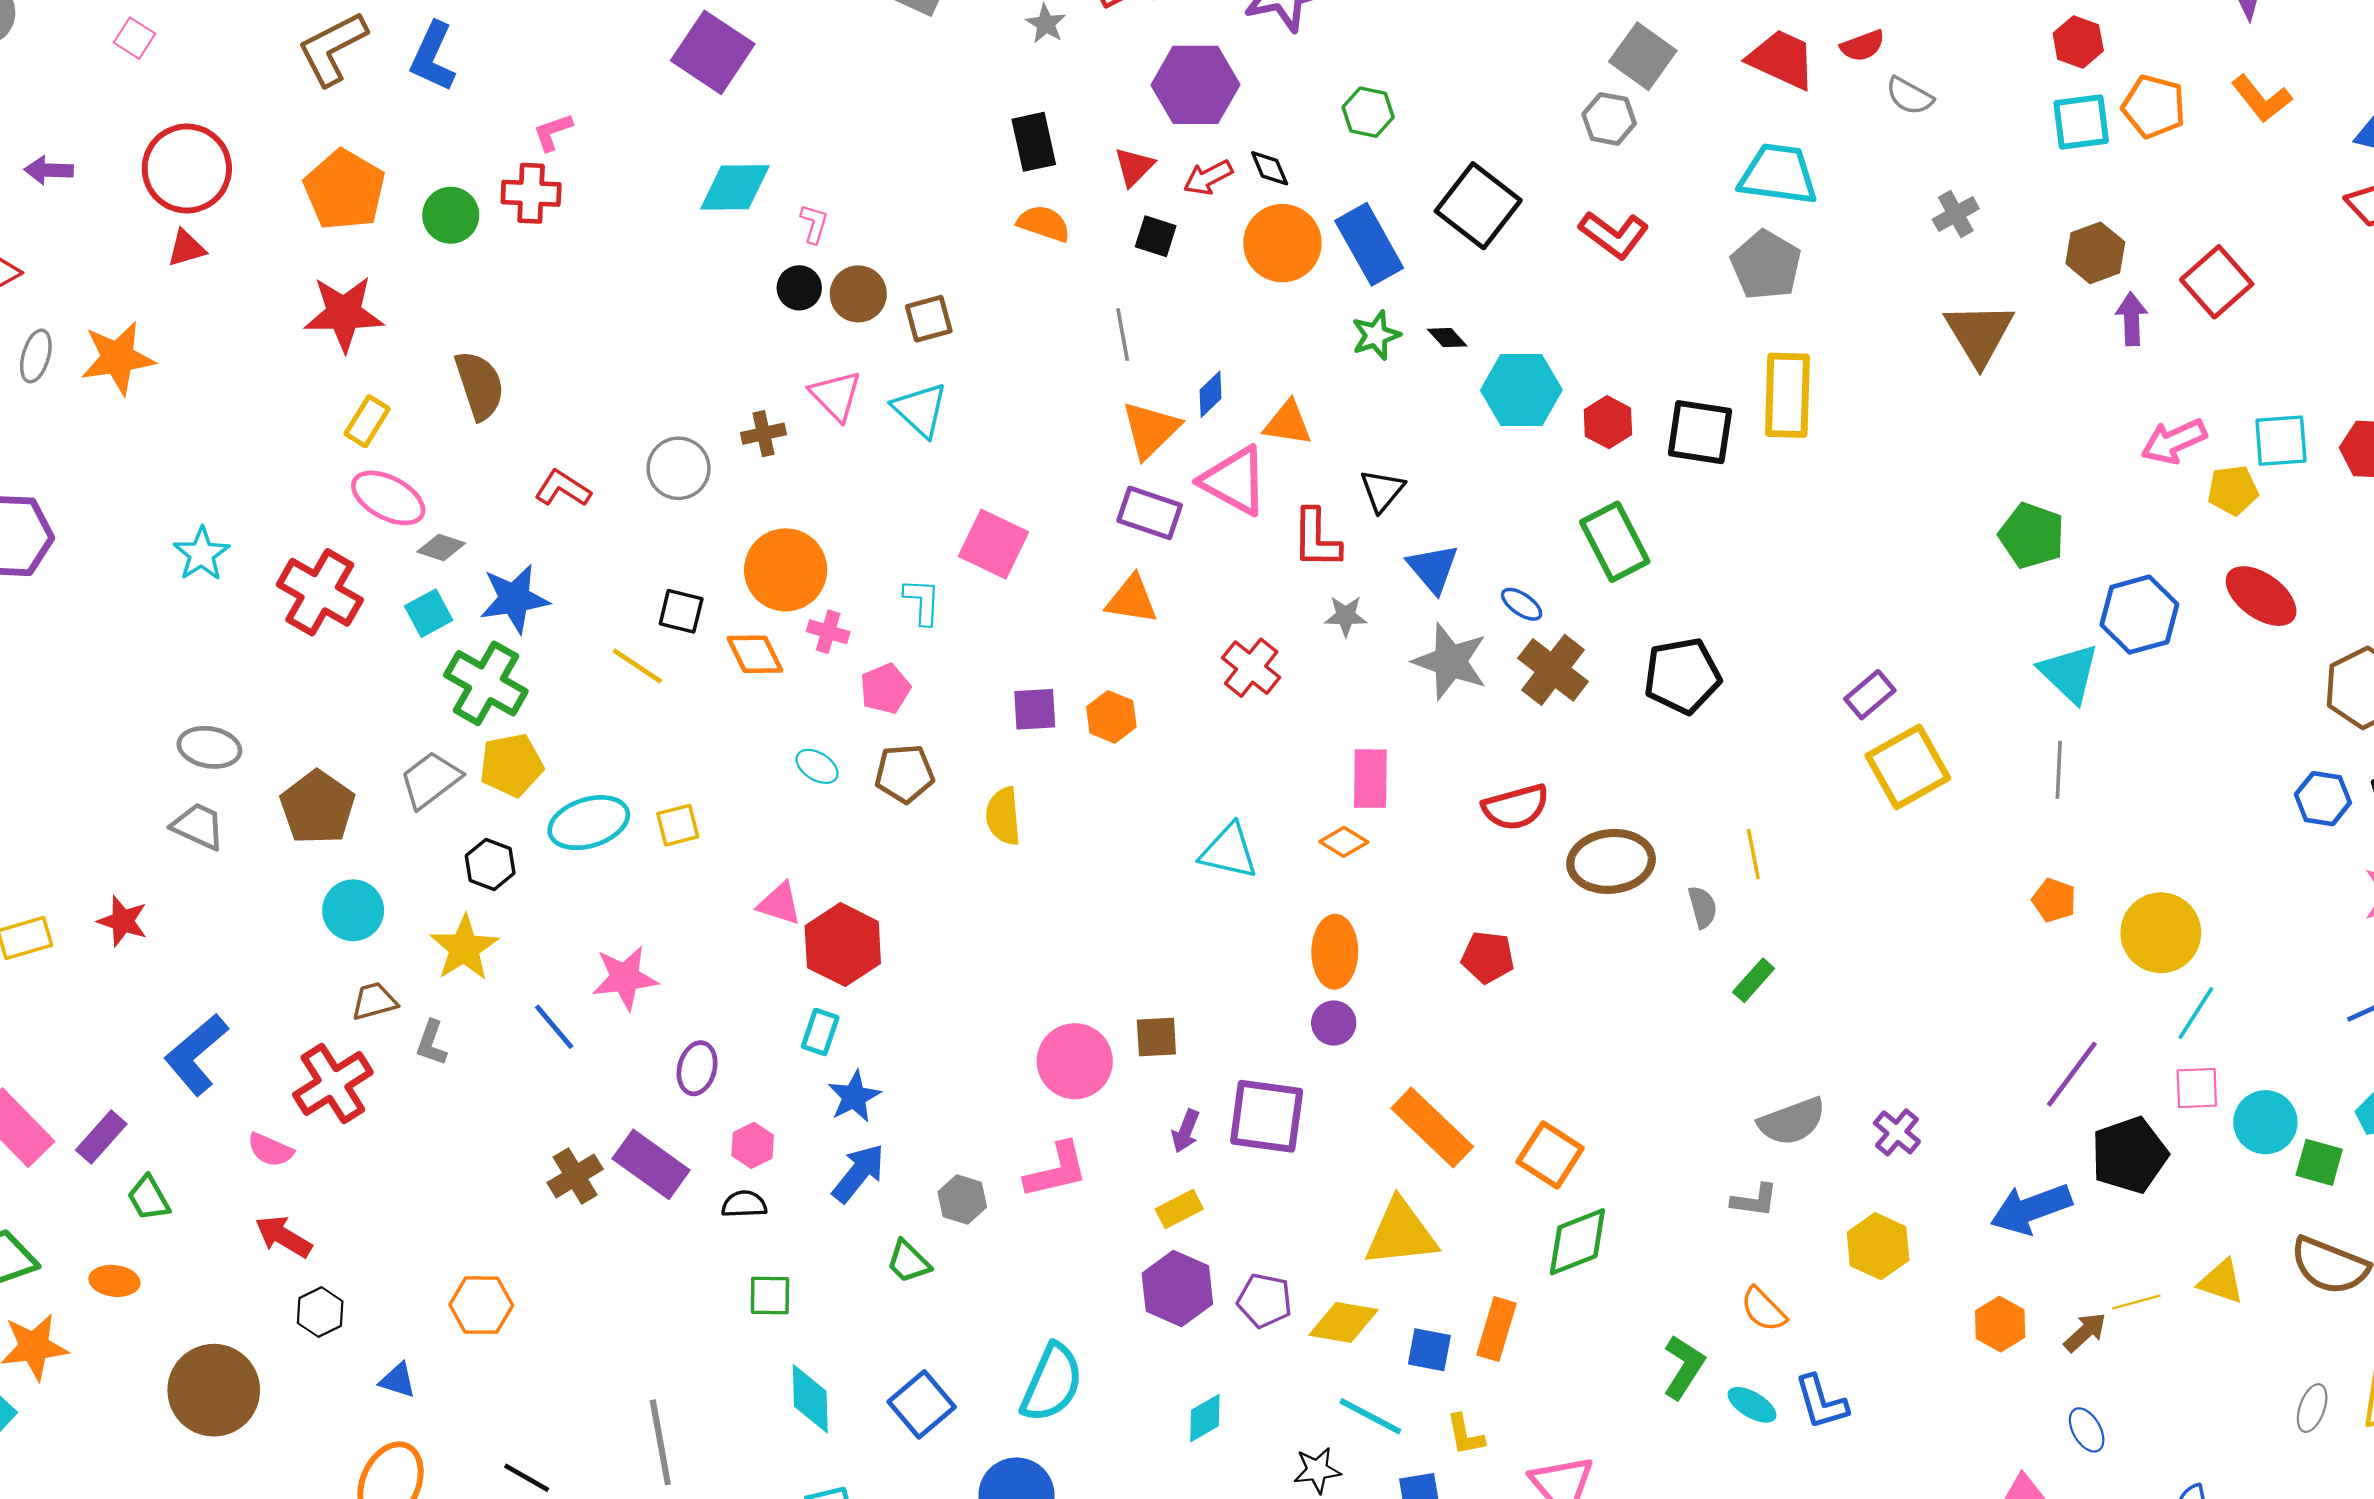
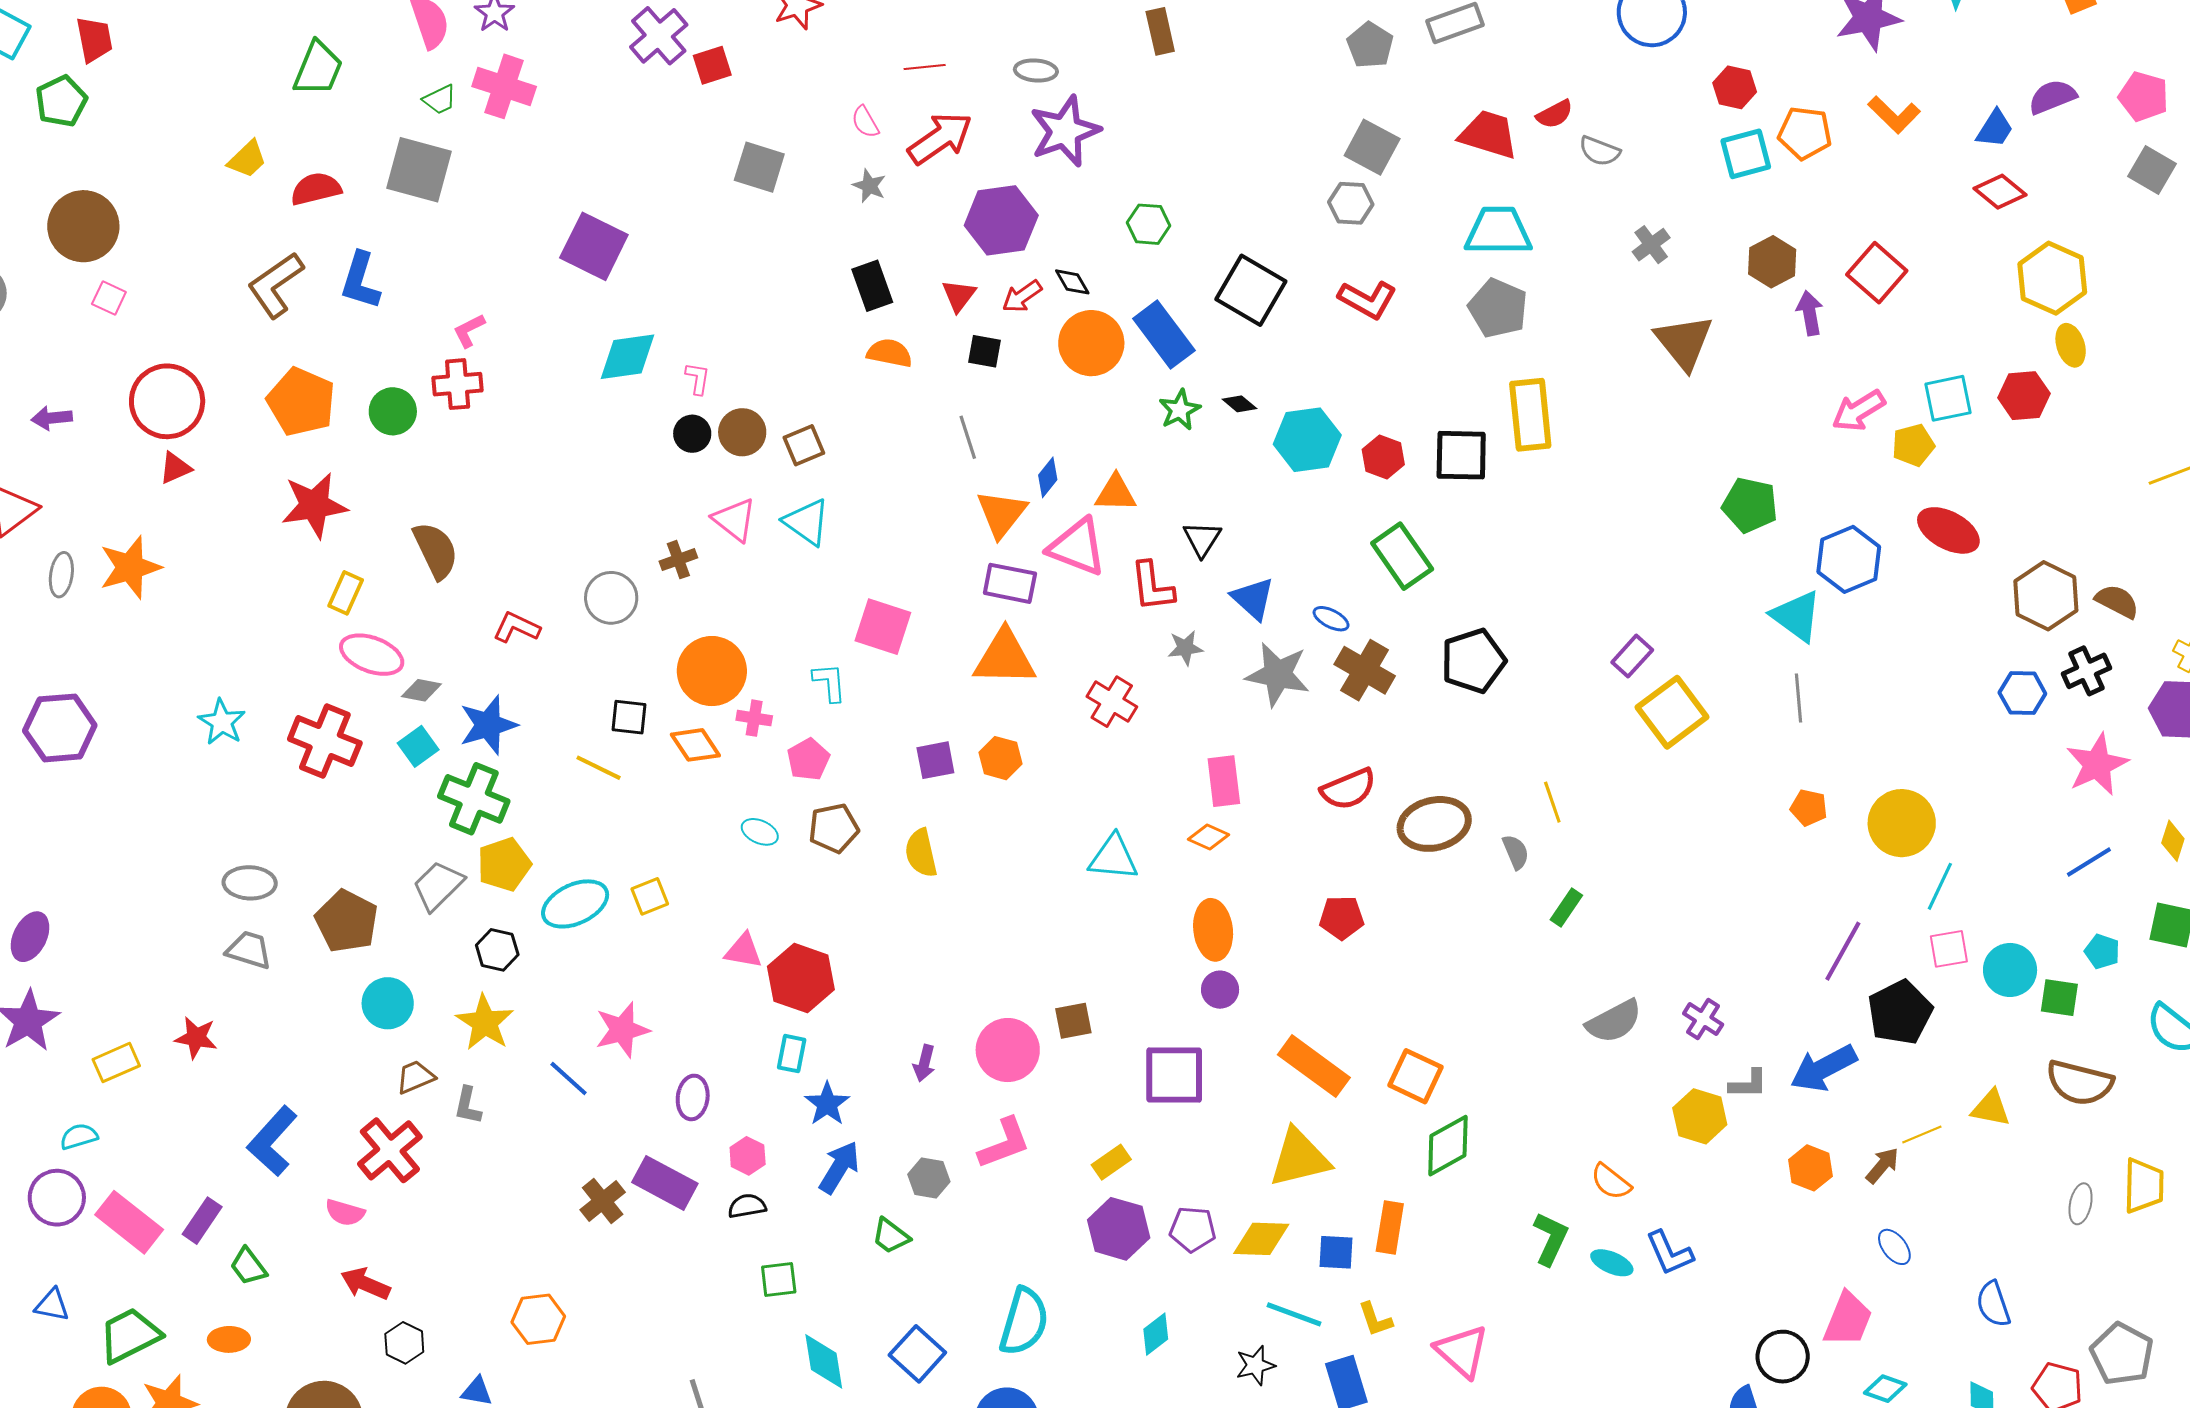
orange triangle: (1132, 600) -> (1005, 658), size x1.4
purple arrow: (1186, 1131) -> (924, 1063), moved
gray L-shape: (1755, 1200) -> (1748, 1084), moved

